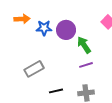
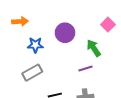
blue star: (44, 28) -> (35, 45), moved
green arrow: (84, 45) -> (94, 48), moved

